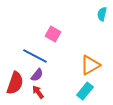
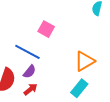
red arrow: (38, 92) -> (31, 89), turned 88

